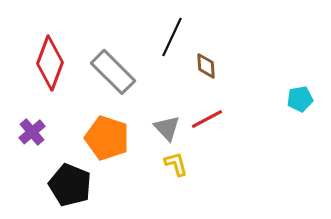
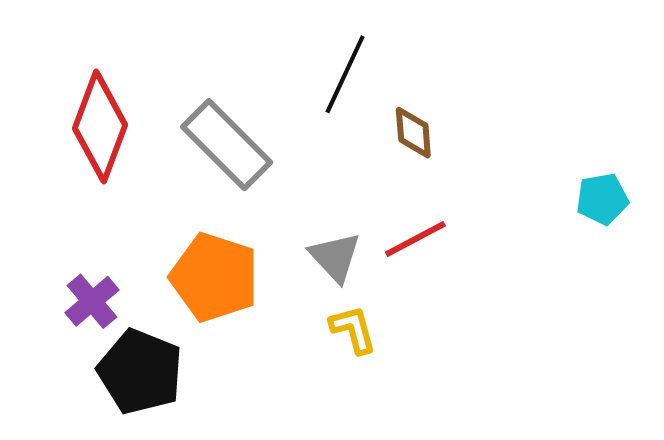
purple cross: (32, 132) -> (92, 301), moved

